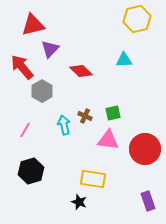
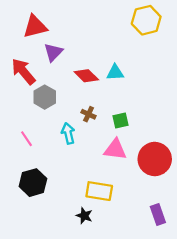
cyan triangle: (124, 60) -> (115, 73), moved
brown cross: (85, 116) -> (88, 114), moved
pink line: (25, 130) -> (27, 139), turned -63

